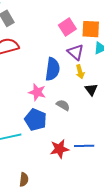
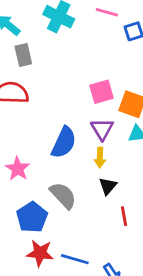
pink star: (37, 92) -> (18, 169), moved
gray semicircle: (63, 105) -> (63, 195), size x1.5
blue pentagon: (36, 120) -> (32, 217), moved

